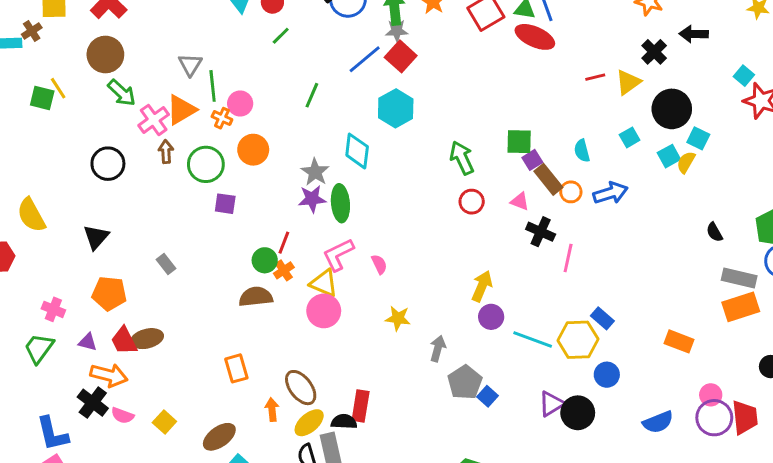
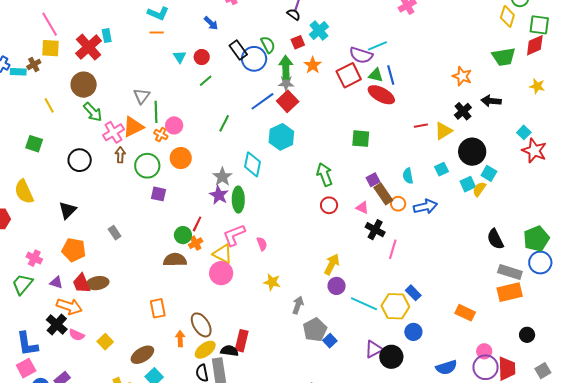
green square: (42, 98) -> (34, 144), moved
green square: (519, 142) -> (361, 139), moved
purple star: (312, 199) -> (219, 195), turned 30
black semicircle: (714, 232) -> (495, 239), size x1.5

